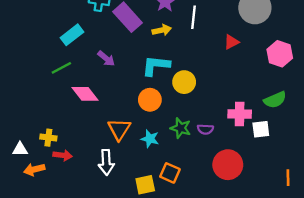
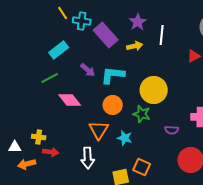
cyan L-shape: (156, 66) -> (113, 75), moved
yellow circle: (184, 82) -> (154, 90), size x1.4
orange circle: (150, 100) -> (113, 105), moved
green star: (181, 128) -> (142, 114), moved

